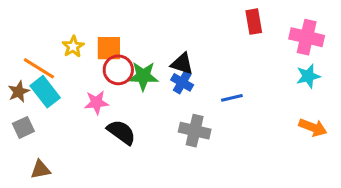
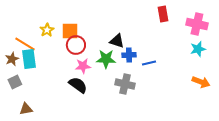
green star: (143, 76) -> (106, 59), moved
blue cross: (182, 82) -> (129, 55), moved, turned -32
cyan rectangle: (45, 92) -> (29, 59), turned 30
pink star: (97, 103) -> (83, 66), moved

